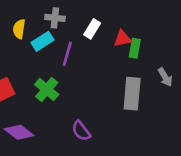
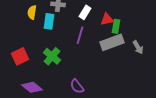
cyan rectangle: (43, 41) -> (49, 21), turned -49
purple line: (67, 54) -> (80, 35), moved
gray rectangle: (132, 94) -> (112, 42), moved, turned 65

